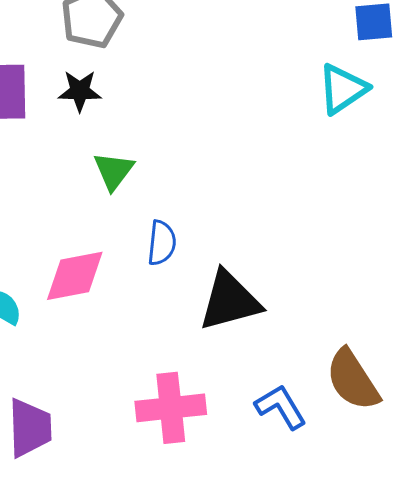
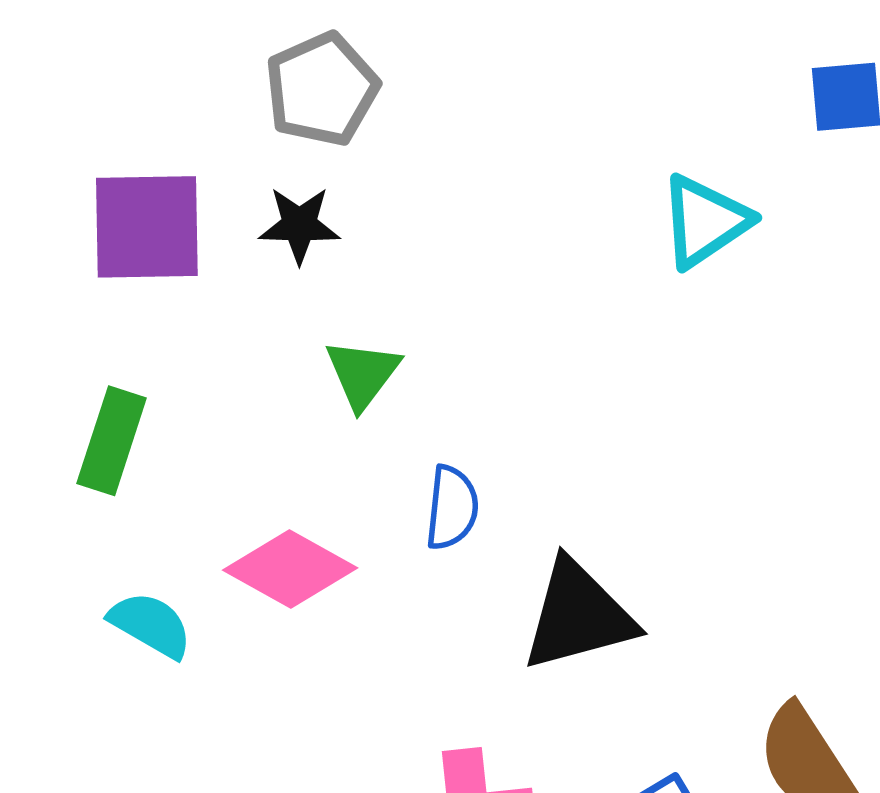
cyan triangle: (343, 89) -> (705, 221), moved
pink diamond: (75, 276) -> (290, 569), turned 40

